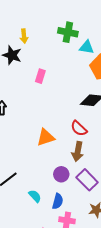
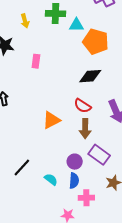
yellow arrow: (24, 36) -> (25, 21), moved
purple circle: (61, 174) -> (75, 162), moved

